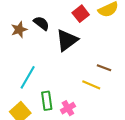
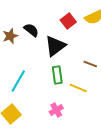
brown line: (104, 68) -> (90, 64), moved
green rectangle: (47, 101) -> (57, 75), moved

